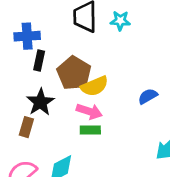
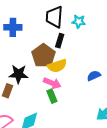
black rectangle: (39, 60) -> (60, 41), moved
black star: (40, 102) -> (19, 74), turned 30
green rectangle: (90, 130) -> (52, 96), turned 64

